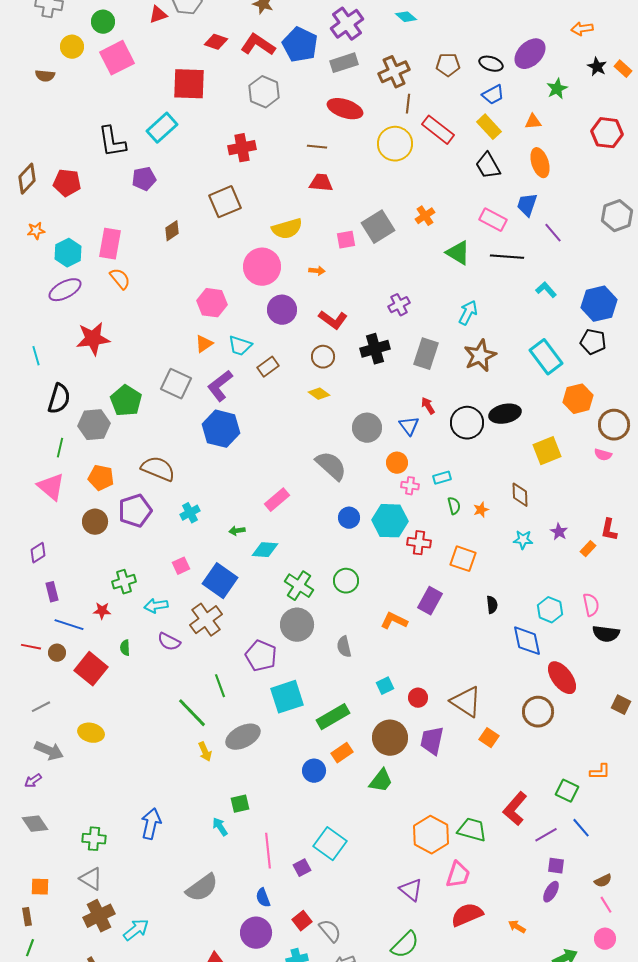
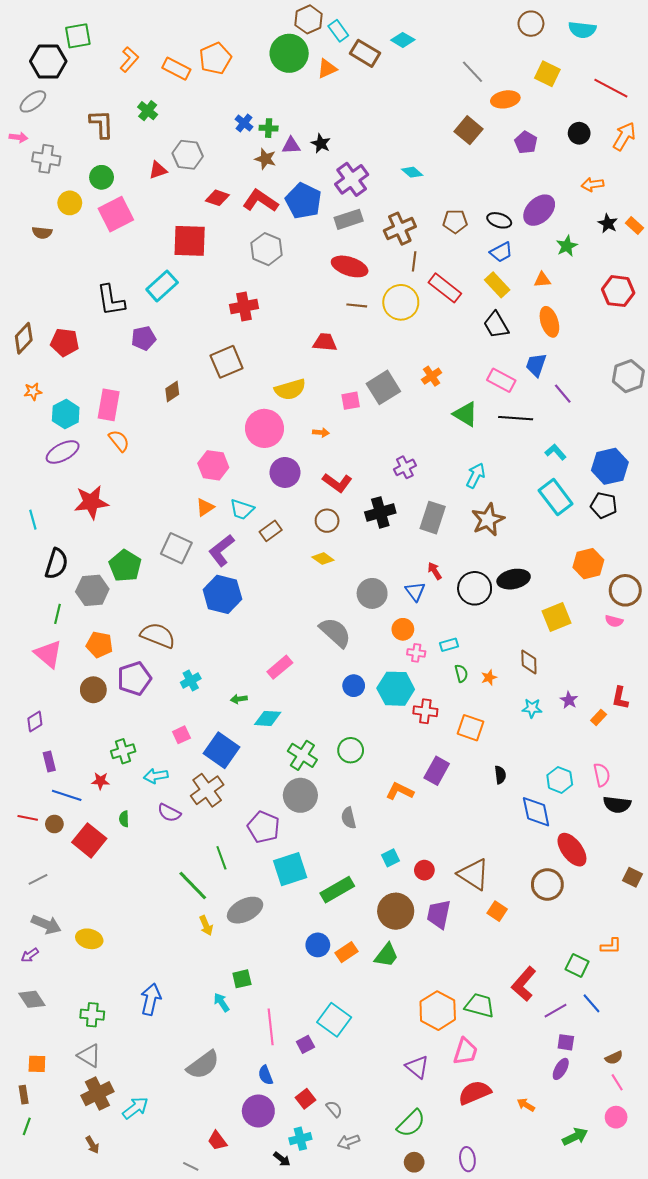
brown line: (317, 147) -> (357, 305), moved
cyan rectangle: (546, 357) -> (556, 497), moved
yellow ellipse: (91, 733) -> (89, 939), moved
orange rectangle: (342, 753) -> (346, 952), moved
gray semicircle: (330, 931) -> (334, 1109), size x0.7

